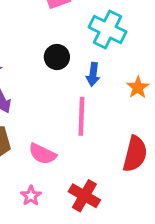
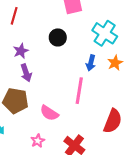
black circle: (57, 57) -> (58, 37), moved
orange star: (138, 87) -> (115, 63), moved

